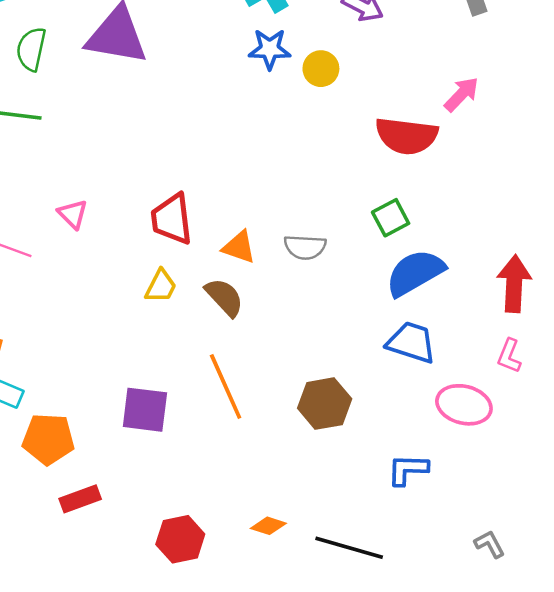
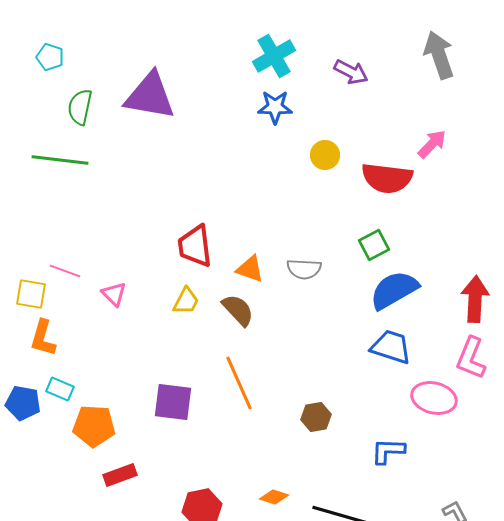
yellow circle: (321, 69) -> (325, 155), moved
pink triangle: (73, 214) -> (114, 294), moved
pink L-shape: (509, 356) -> (471, 358), size x1.5
brown hexagon: (325, 404) -> (316, 417), moved, size x0.7

